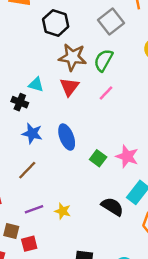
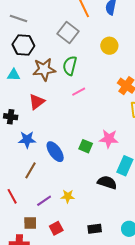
cyan triangle: (36, 85) -> (14, 75), moved
red triangle: (69, 87) -> (37, 102), moved, turned 30
pink line: (106, 93) -> (79, 92), turned 32
blue ellipse: (67, 137) -> (55, 152), moved
red square: (29, 244) -> (56, 228), moved

